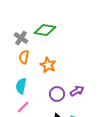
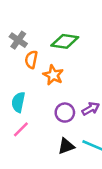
green diamond: (45, 30) -> (65, 41), moved
orange semicircle: (24, 57) -> (31, 60), moved

